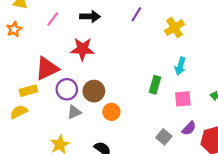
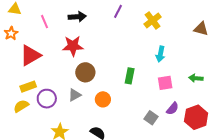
pink line: (53, 19) -> (44, 22), turned -56
red triangle: (47, 68) -> (30, 55), moved
green rectangle: (155, 85) -> (130, 76), moved
purple circle: (67, 89) -> (47, 99), moved
brown circle: (94, 91) -> (85, 72), moved
gray triangle: (74, 112) -> (75, 95), moved

